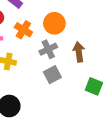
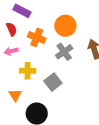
gray square: (52, 75) -> (53, 82), moved

